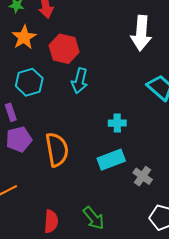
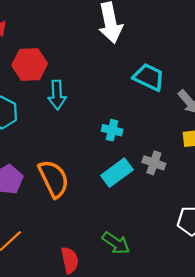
cyan cross: (117, 123) -> (112, 130), turned 30
gray cross: (143, 176) -> (154, 163), moved

